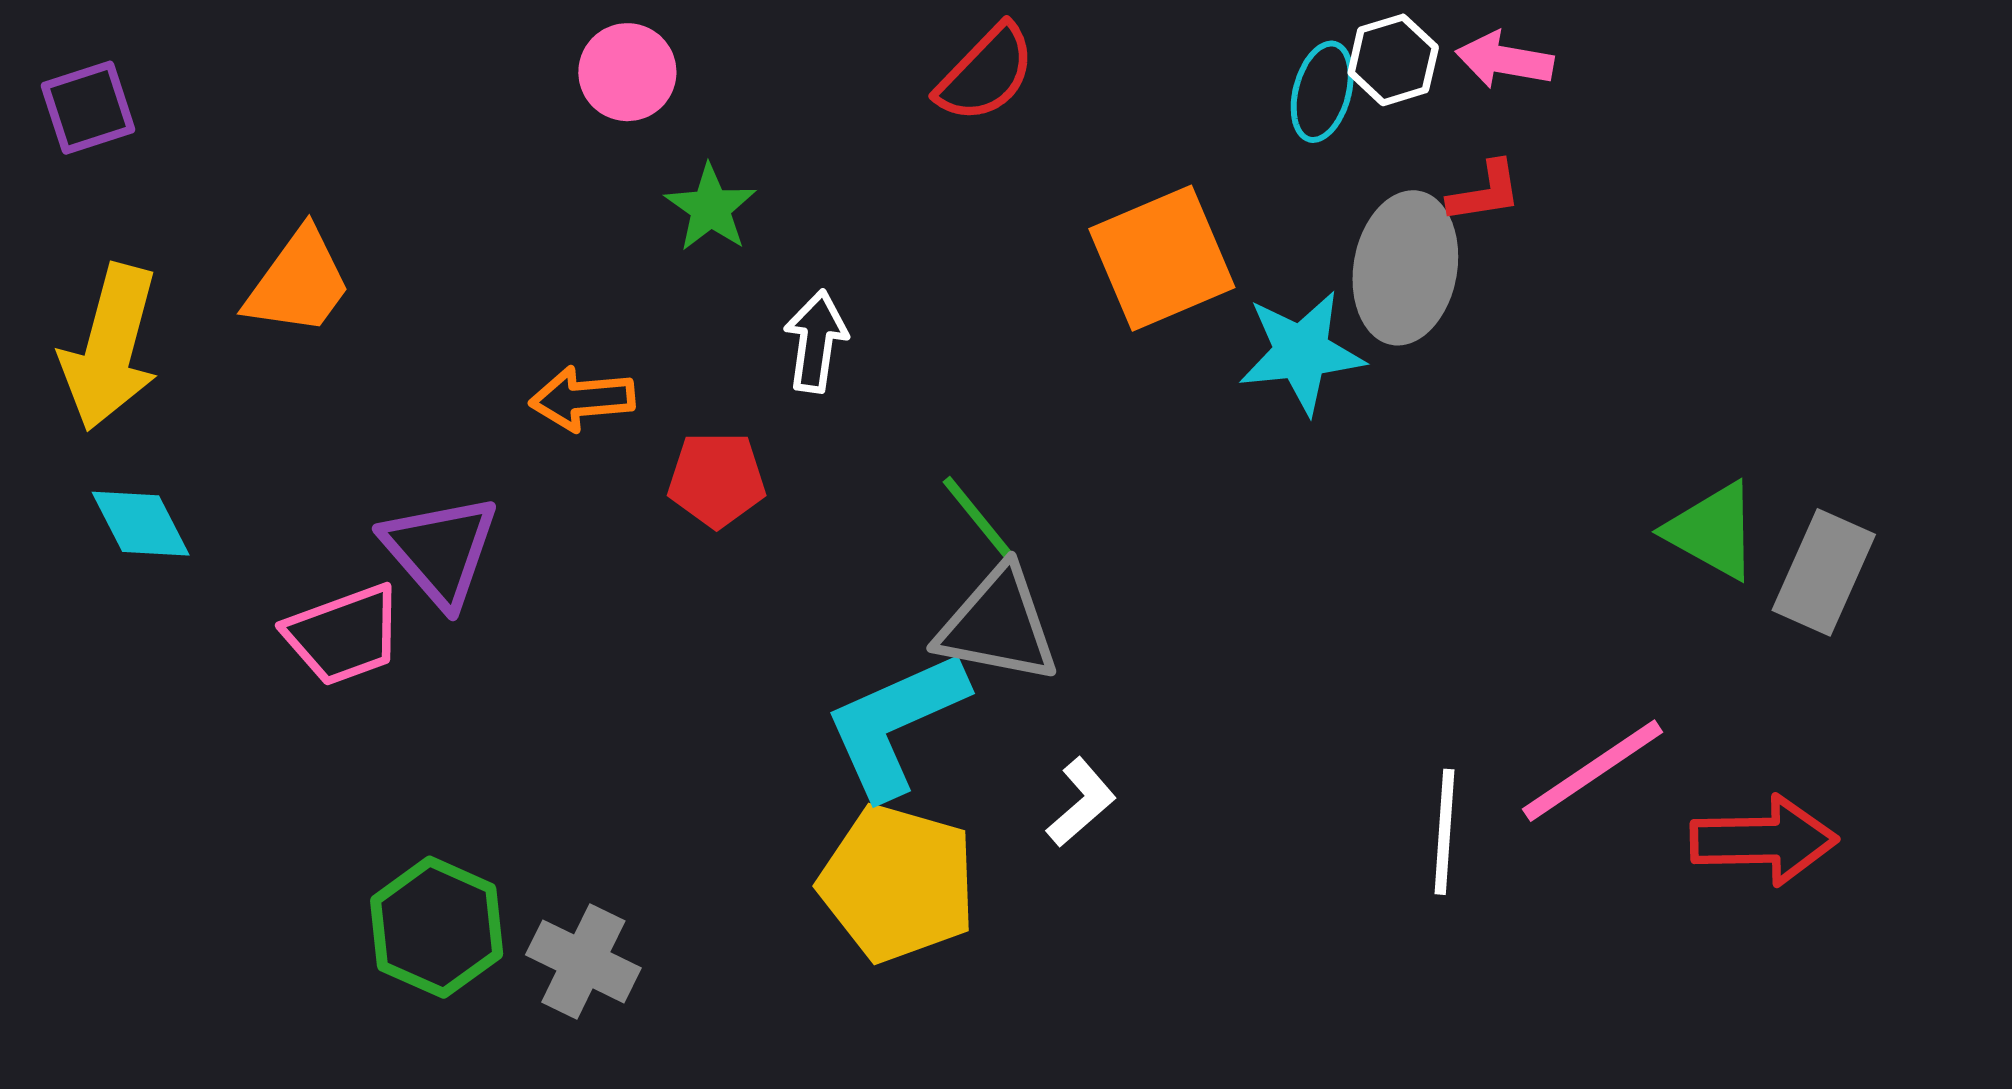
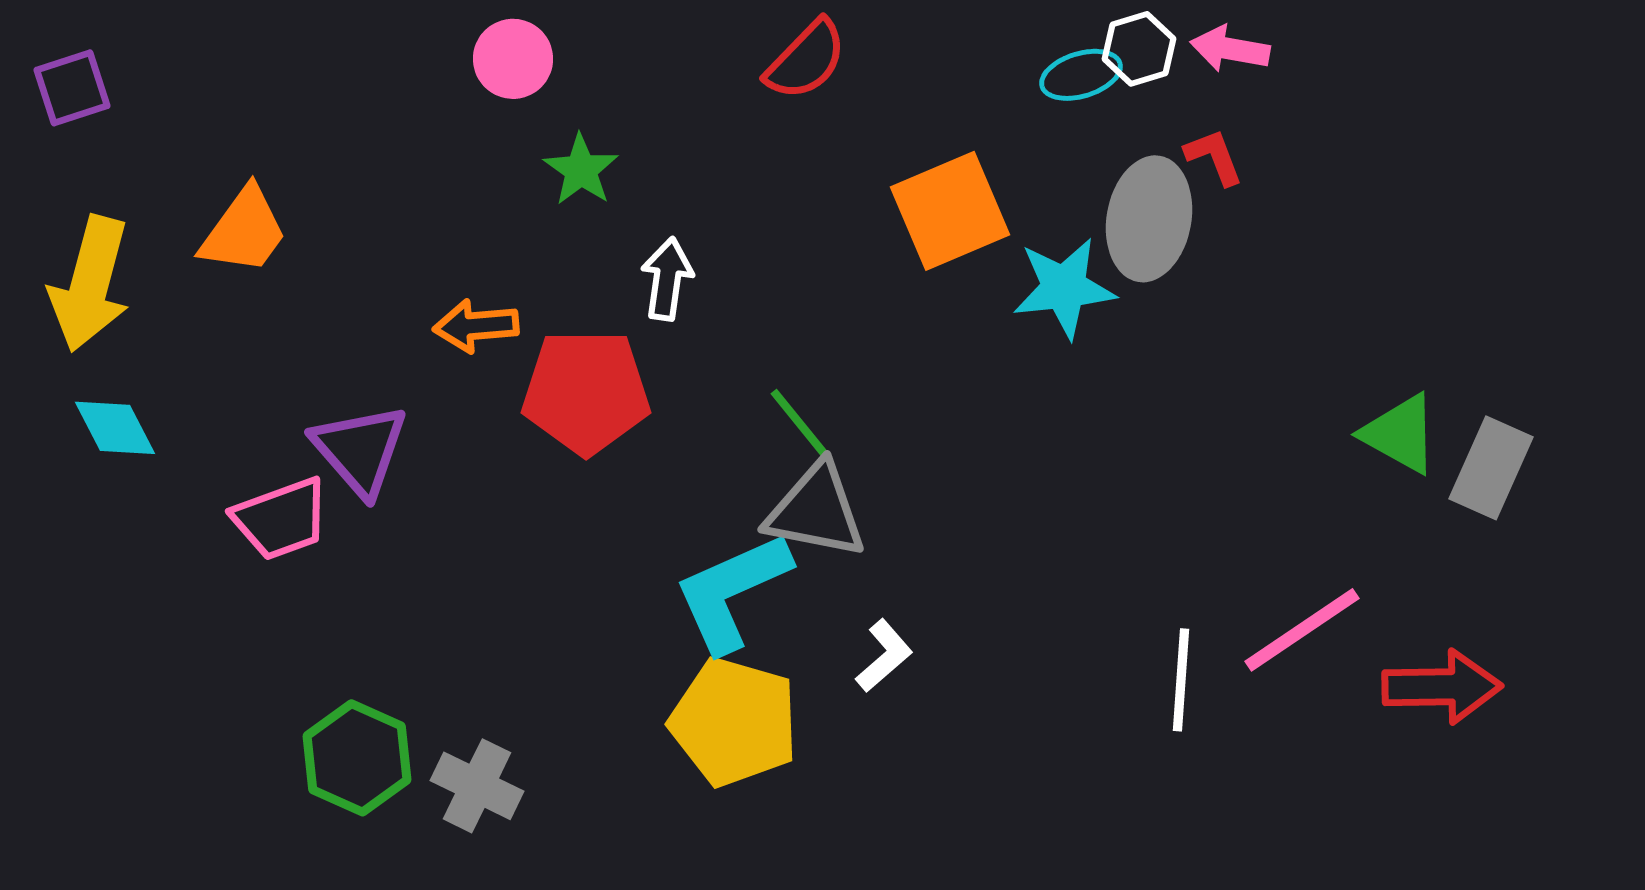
cyan ellipse: (1322, 92) -> (1081, 75), turned 58
red L-shape: (1485, 192) -> (1214, 157), turned -102
red pentagon: (717, 479) -> (586, 392), size x1.6

